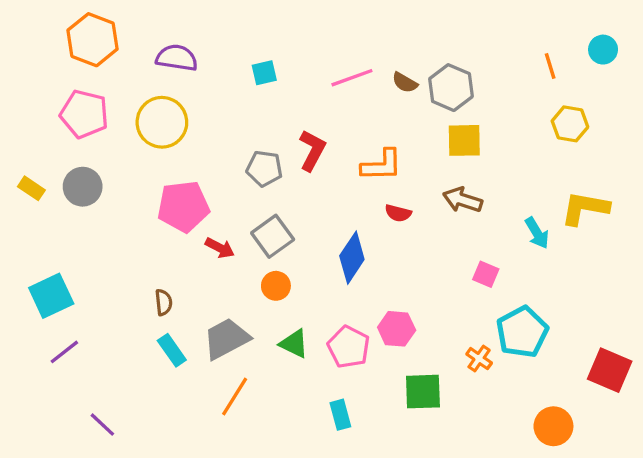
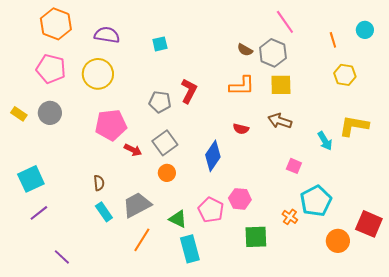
pink line: (352, 78) -> (285, 22), moved, turned 75
orange L-shape: (382, 165) -> (242, 86), moved
green triangle: (294, 344) -> (178, 219), moved
cyan rectangle: (340, 415) -> (190, 249), moved, size x1.5
orange circle: (553, 426) -> (338, 241), moved

